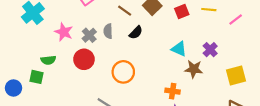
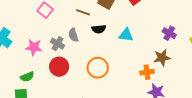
black semicircle: (136, 33) -> (99, 29), turned 56
cyan triangle: (179, 49) -> (126, 35), moved
purple cross: (210, 50) -> (169, 33), moved
brown star: (194, 69) -> (162, 58), moved

